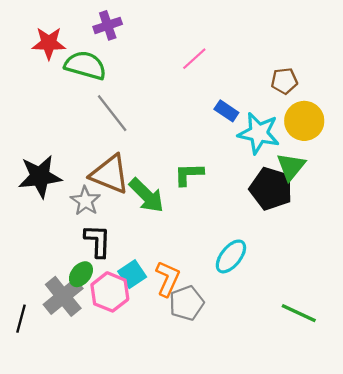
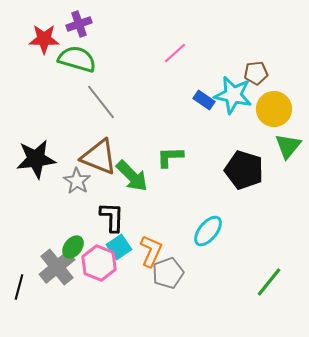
purple cross: (108, 25) -> (79, 24), moved
cyan star: (259, 133) -> (233, 95), moved
green triangle: (291, 166) -> (288, 146), moved
black L-shape: (98, 241) -> (112, 217), moved
green line: (299, 313) -> (269, 282), turned -76

